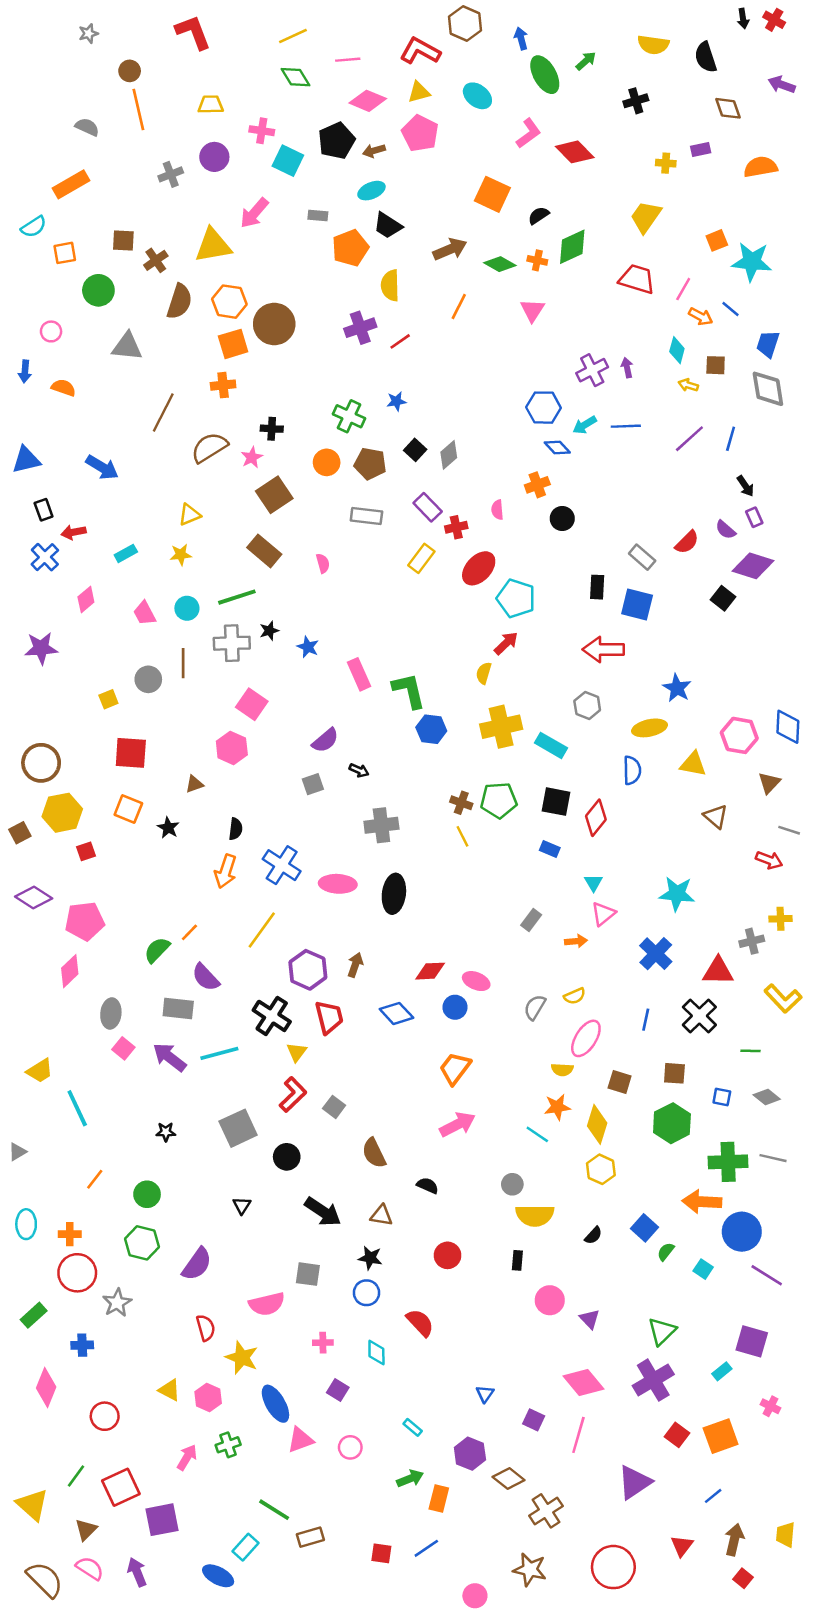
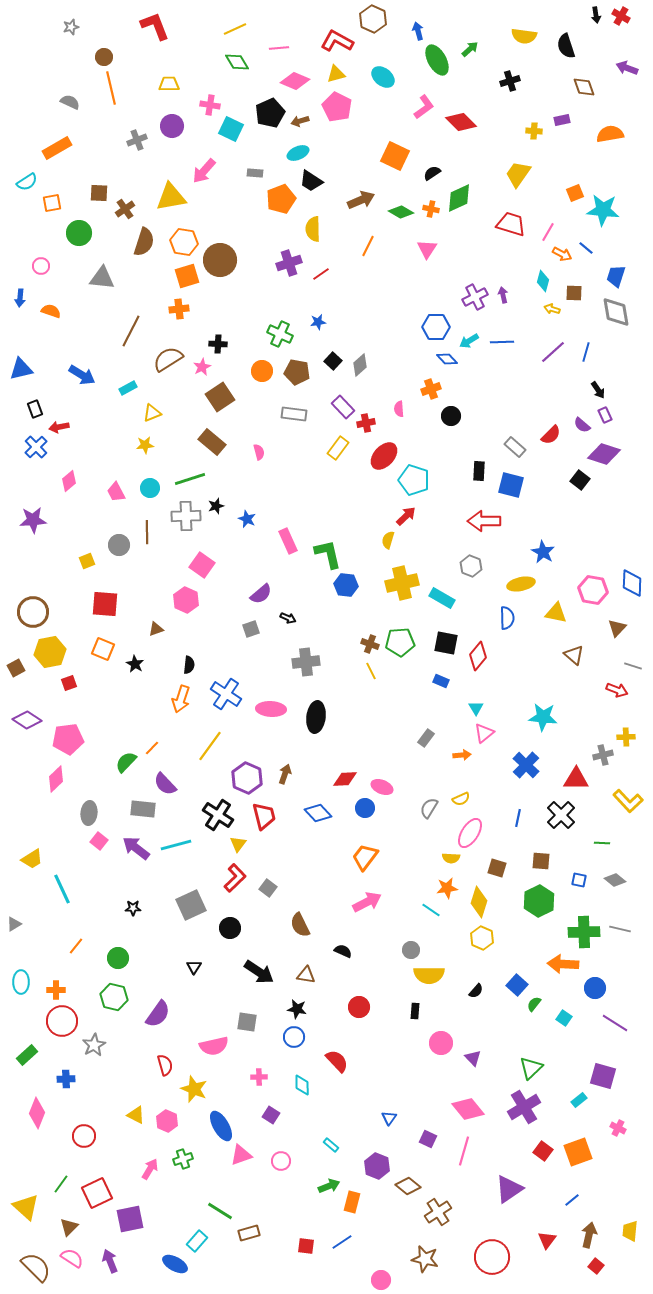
cyan rectangle: (126, 553) -> (128, 388), moved
blue circle: (742, 1232) -> (595, 988), size x0.7

